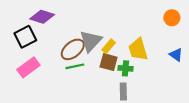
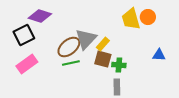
orange circle: (172, 18) -> (148, 17), moved
yellow trapezoid: (138, 49) -> (131, 19), moved
blue triangle: (176, 55) -> (159, 55), moved, turned -32

